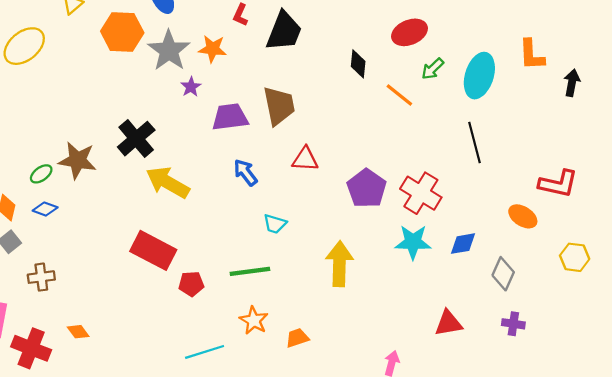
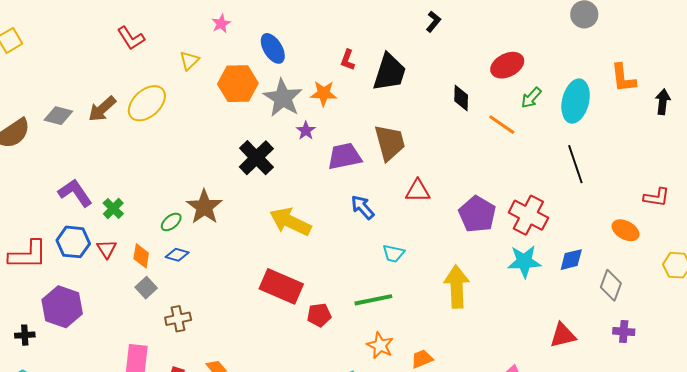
black cross: (136, 139) -> (256, 158), moved
brown star: (77, 160) -> (204, 207), turned 30
red L-shape: (558, 184) -> (657, 197), size x0.7

